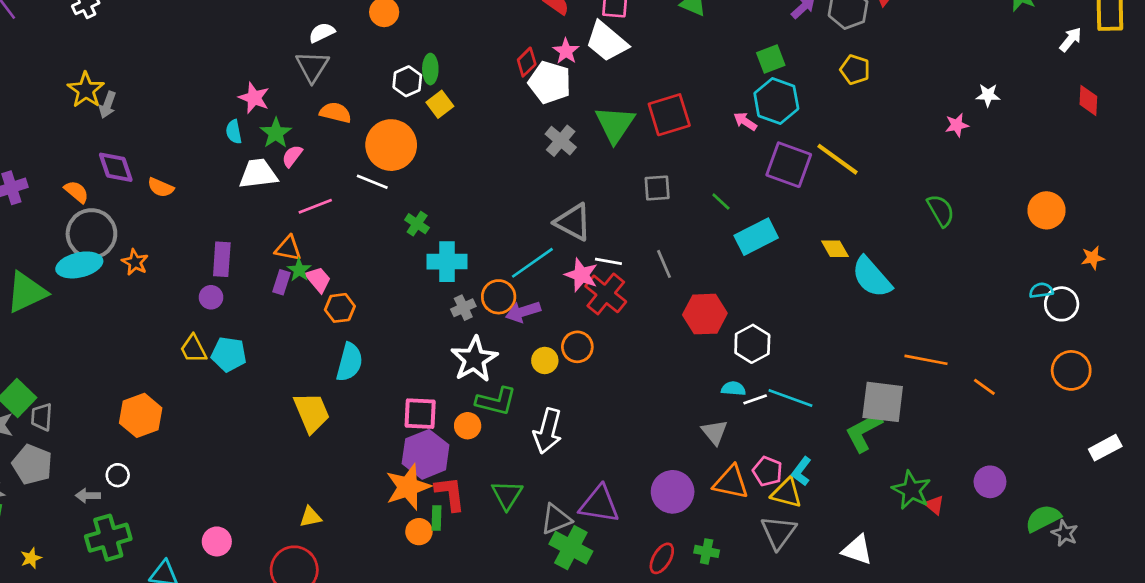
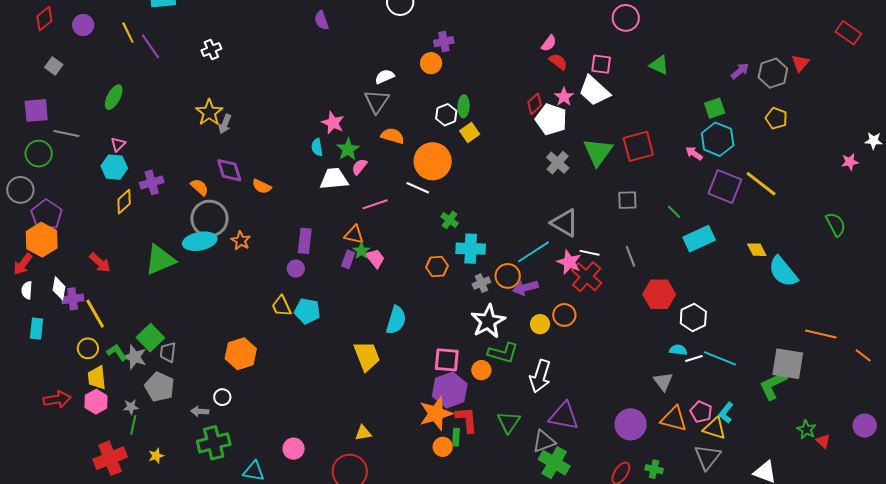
orange hexagon: (340, 308) -> (437, 266), moved
green star: (911, 490) -> (806, 429), size x0.7
purple triangle: (599, 504) -> (564, 416), moved

